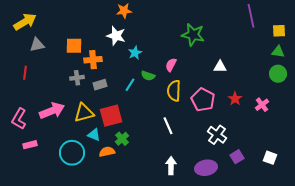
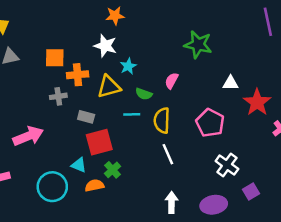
gray rectangle: (100, 85) -> (86, 117), moved, turned 32
cyan line: (130, 85) -> (132, 114), moved, turned 56
yellow semicircle: (174, 91) -> (162, 120), moved
red star: (235, 99) -> (257, 102), moved, size x1.6
yellow triangle: (84, 113) -> (109, 87), moved

